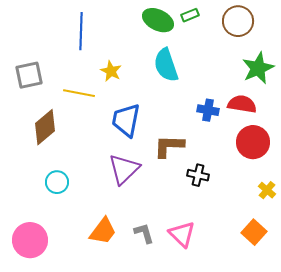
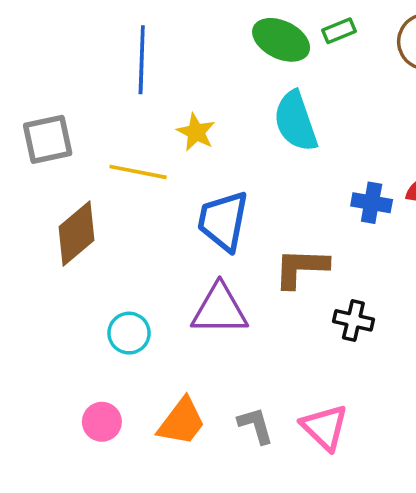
purple triangle: (124, 169) -> (220, 310), turned 44
cyan circle: (57, 182) -> (129, 333), moved
pink circle: (30, 240) -> (102, 422), moved, size x0.6

